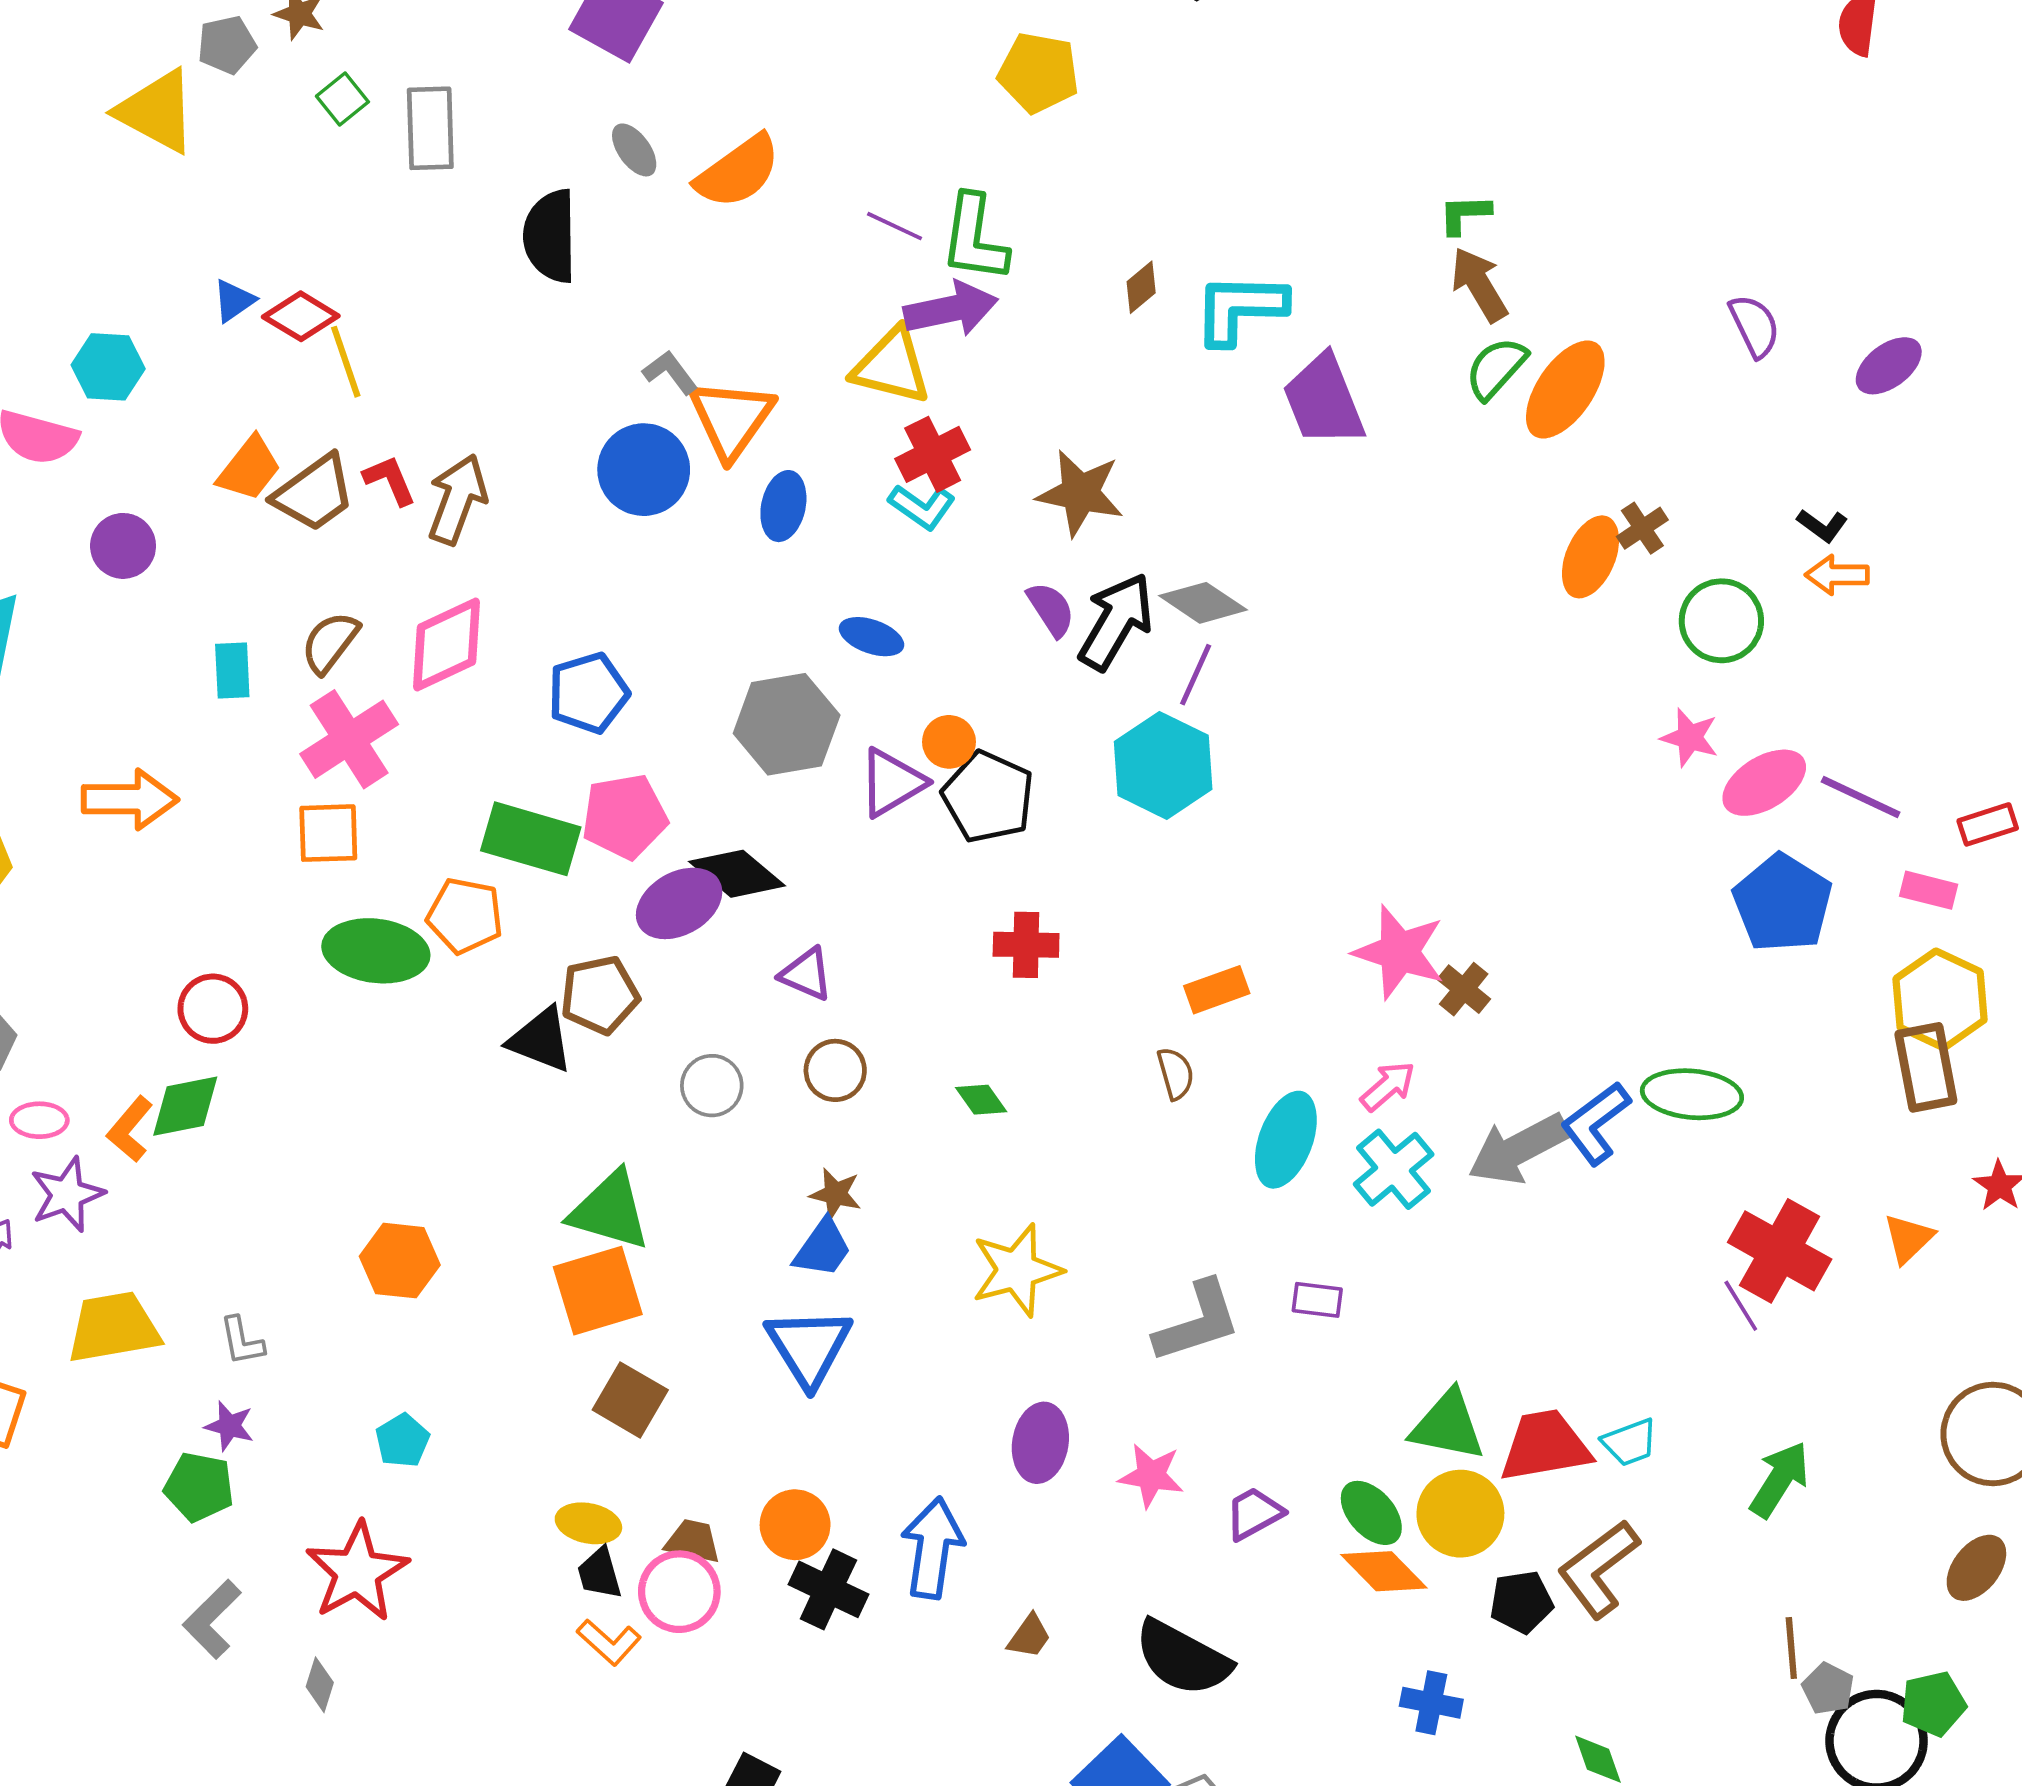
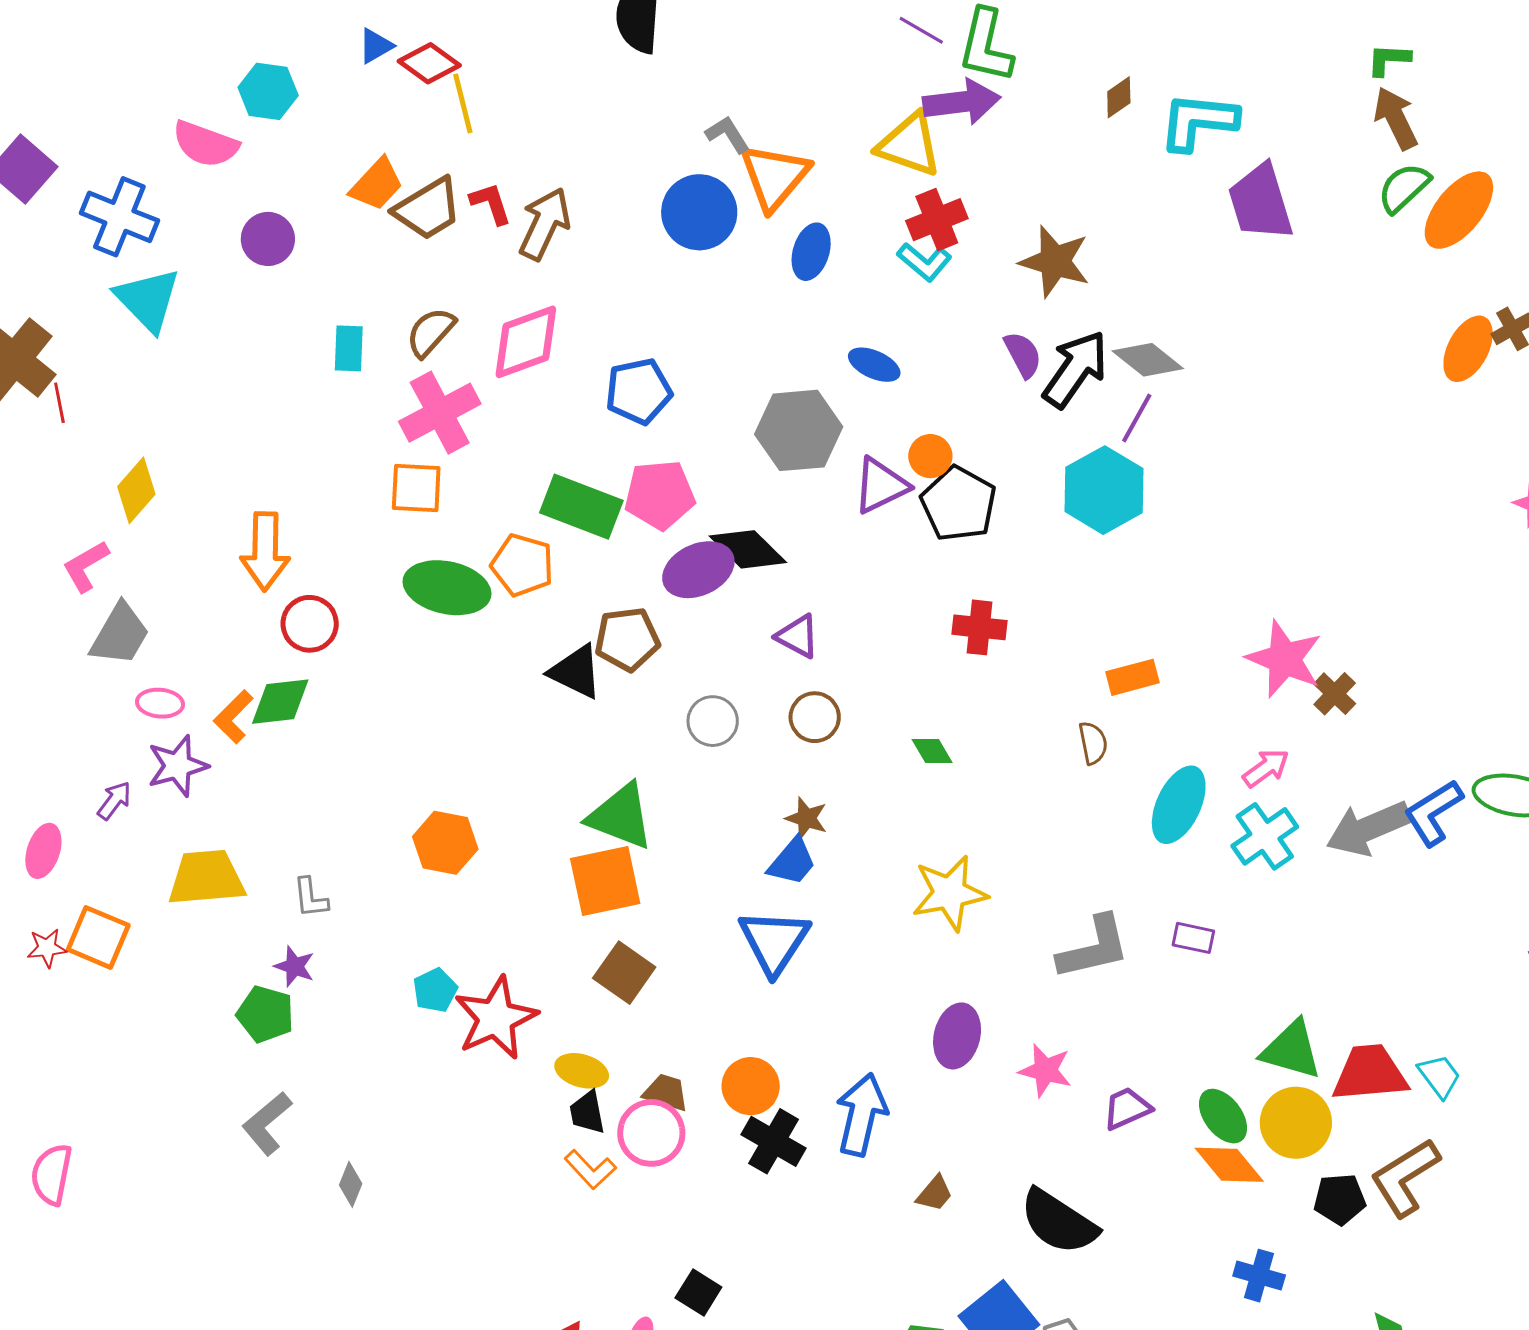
orange arrow: (130, 799) -> (265, 551), moved, turned 86
cyan trapezoid: (1630, 1442) -> (1439, 1076), turned -111
red star: (357, 1572) -> (496, 1018), moved

